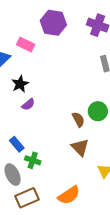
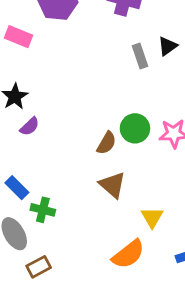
brown semicircle: (78, 119) -> (107, 143), turned 63
orange semicircle: (69, 195) -> (128, 254), moved
brown rectangle: (27, 198) -> (39, 267), size x0.7

